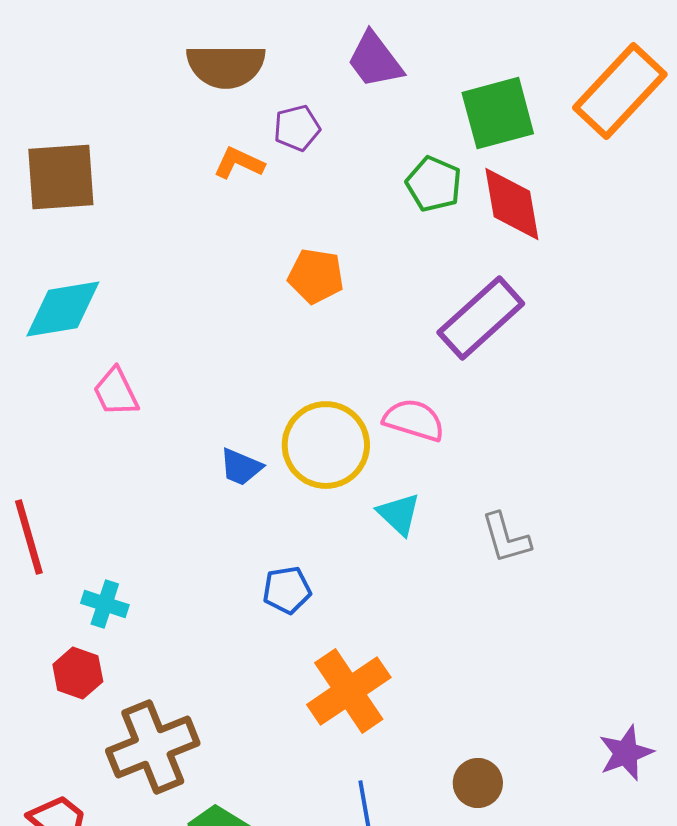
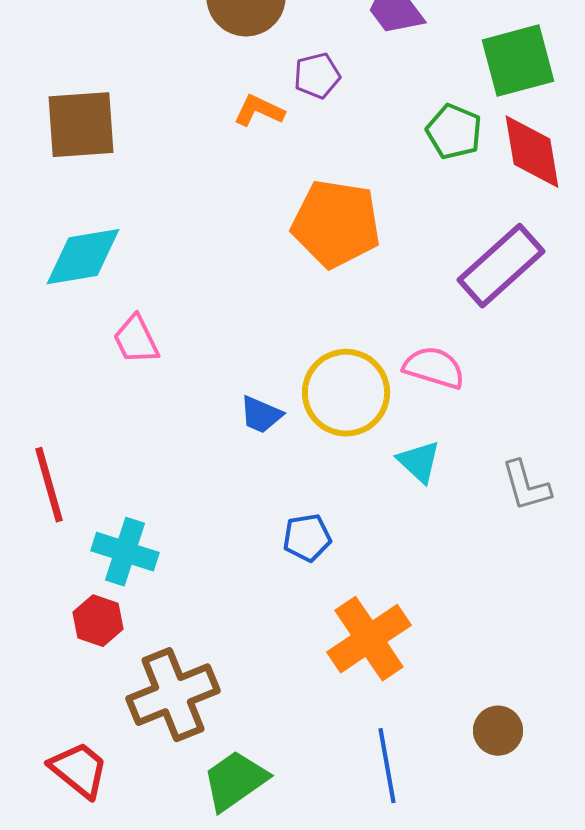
orange pentagon: (316, 276) -> (336, 224), size x1.6
cyan cross: (105, 604) -> (125, 552), size x1.4

